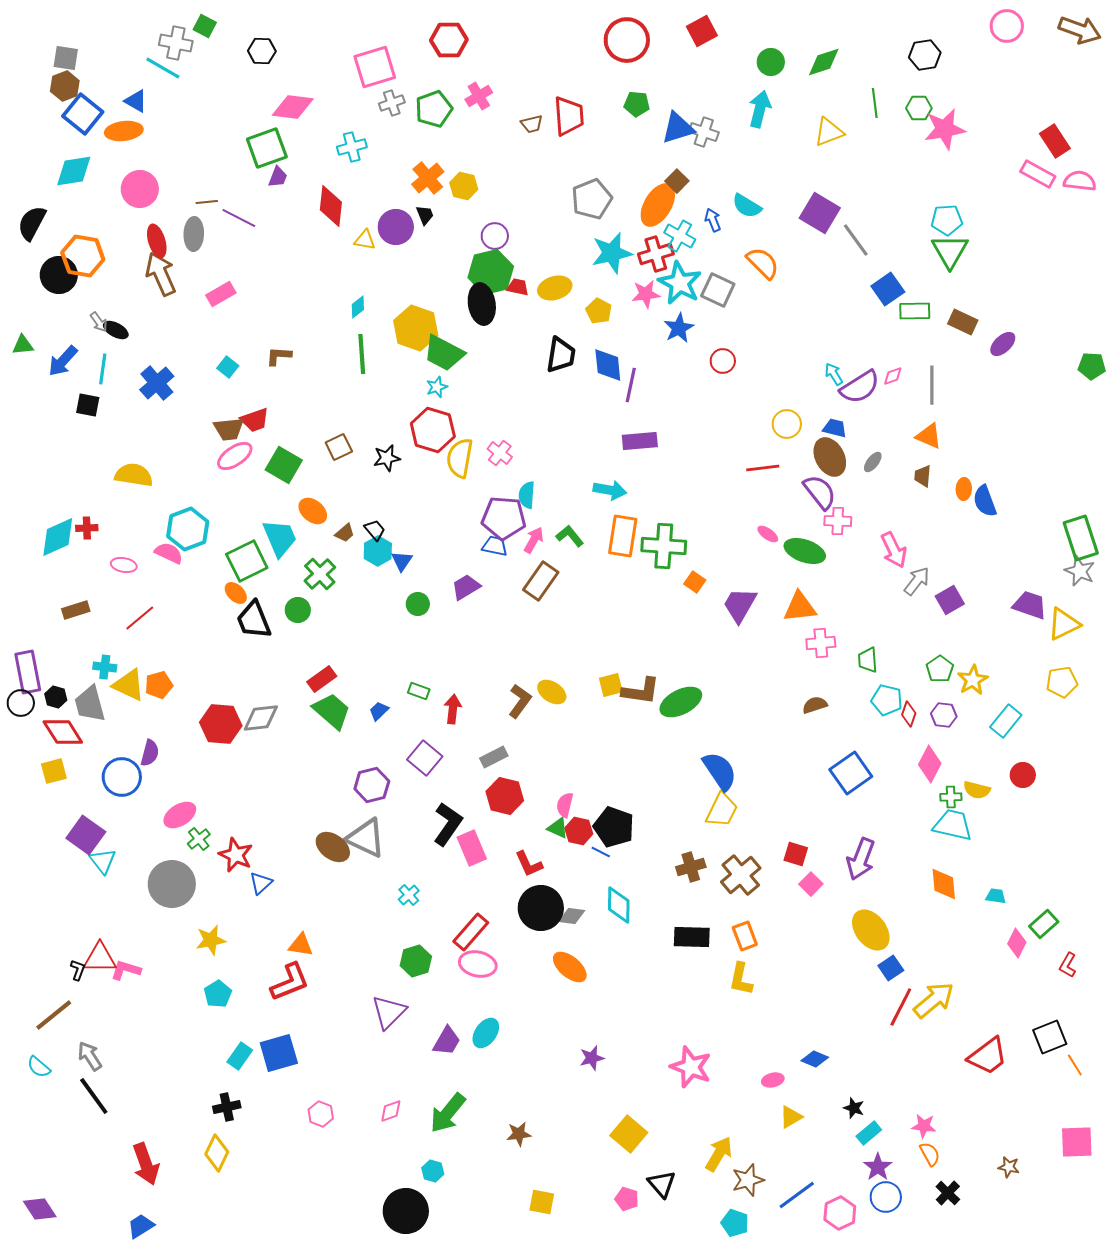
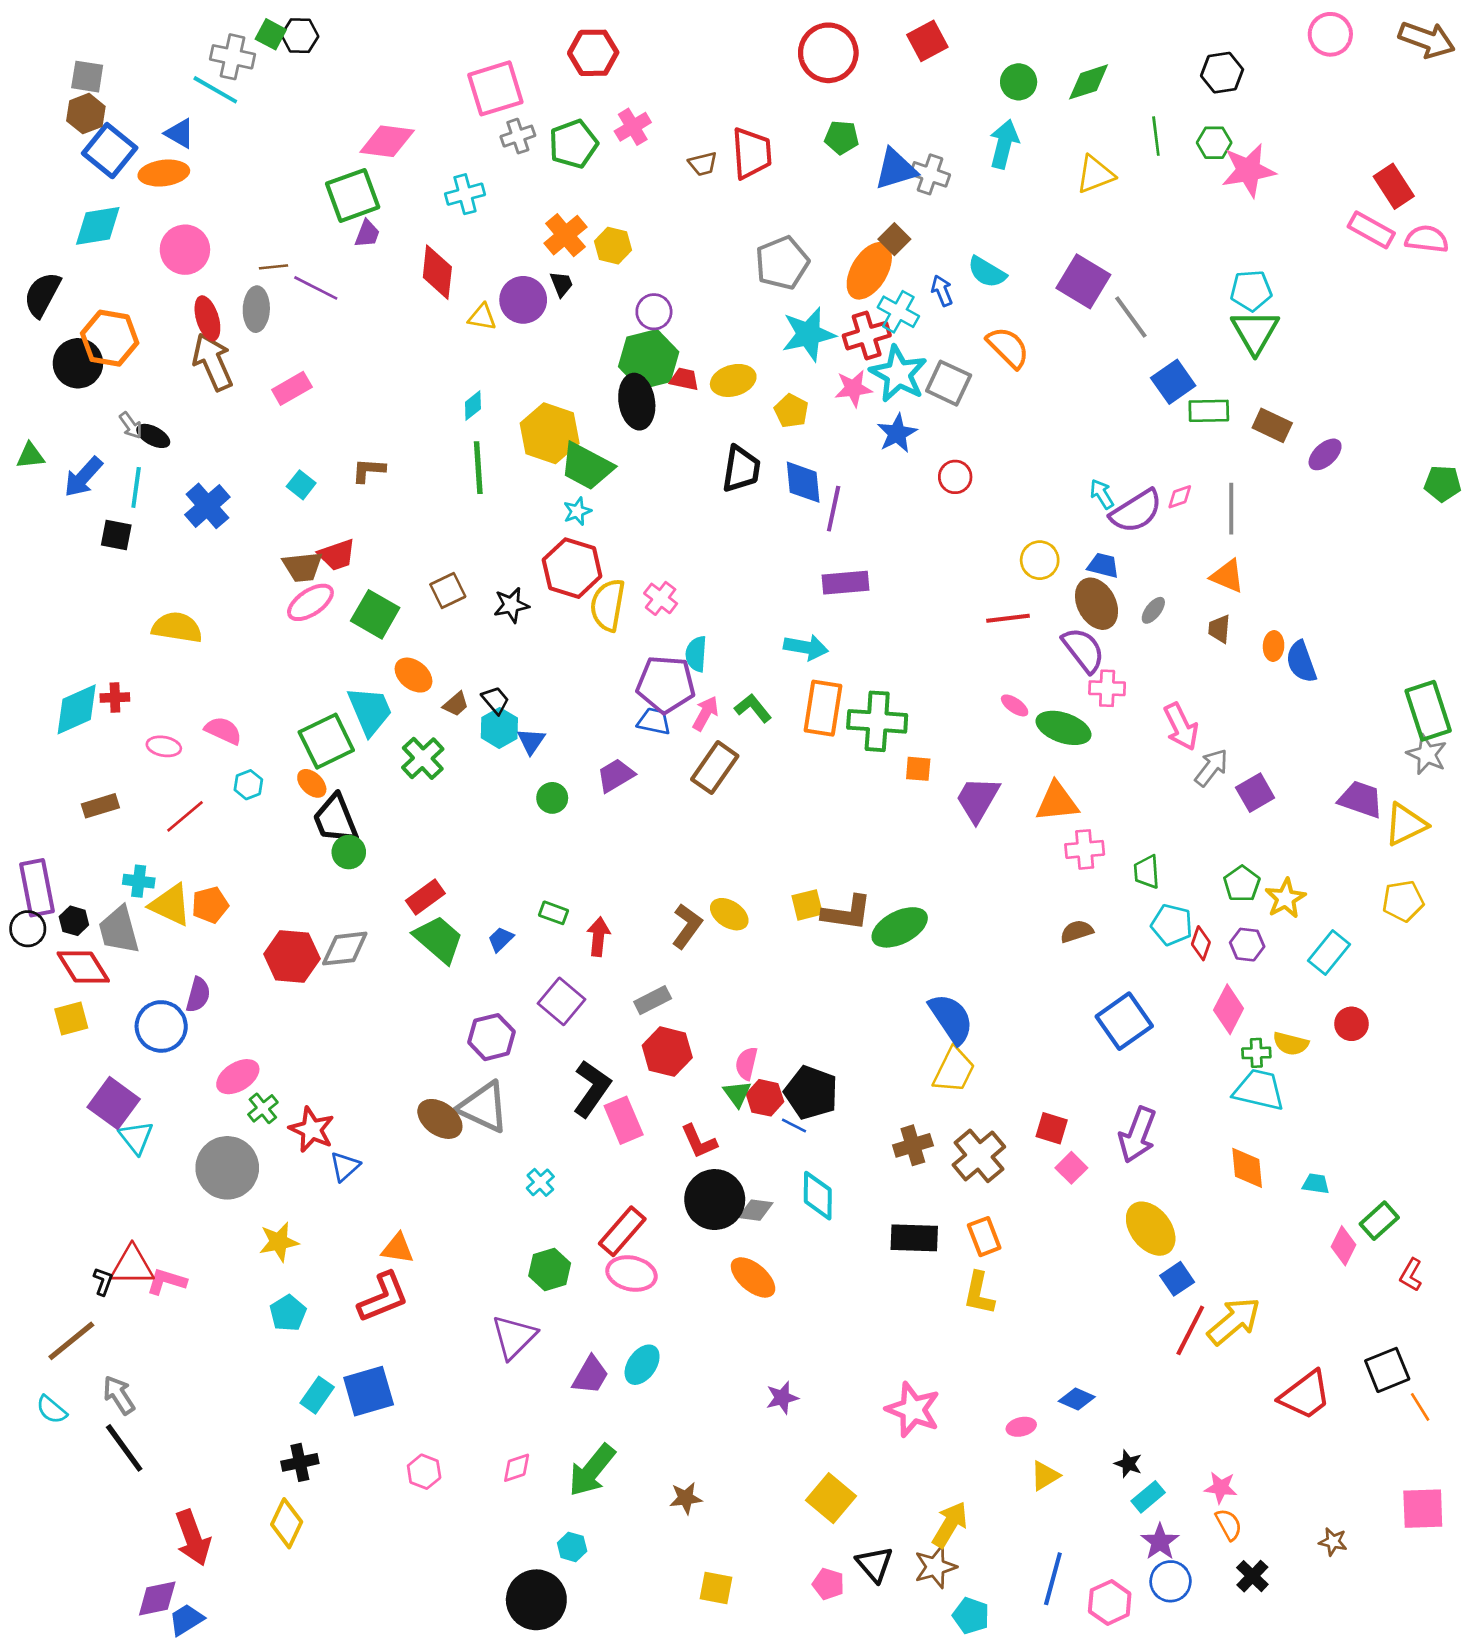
black hexagon: (262, 51) -> (300, 36), moved
cyan hexagon: (188, 529) -> (248, 785), moved, size x0.5
orange square: (695, 582) -> (918, 769), turned -30
green circle: (298, 610) -> (349, 852), moved
green triangle: (558, 828) -> (737, 1094), turned 30
brown star: (748, 1180) -> (935, 1567), moved
blue line: (797, 1195) -> (1053, 1579), turned -39
purple diamond: (40, 1209) -> (157, 1599), moved, turned -68

